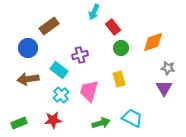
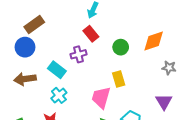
brown rectangle: (49, 26) -> (34, 24), moved
red rectangle: (113, 27) -> (91, 34), moved
purple triangle: (164, 88) -> (164, 102), moved
pink trapezoid: (89, 91) -> (101, 98), moved

